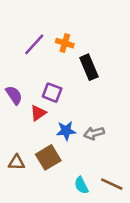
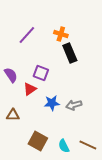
orange cross: (65, 43) -> (61, 34), moved
brown square: (48, 157) -> (38, 141), moved, turned -30
brown triangle: (17, 162) -> (13, 115), moved

